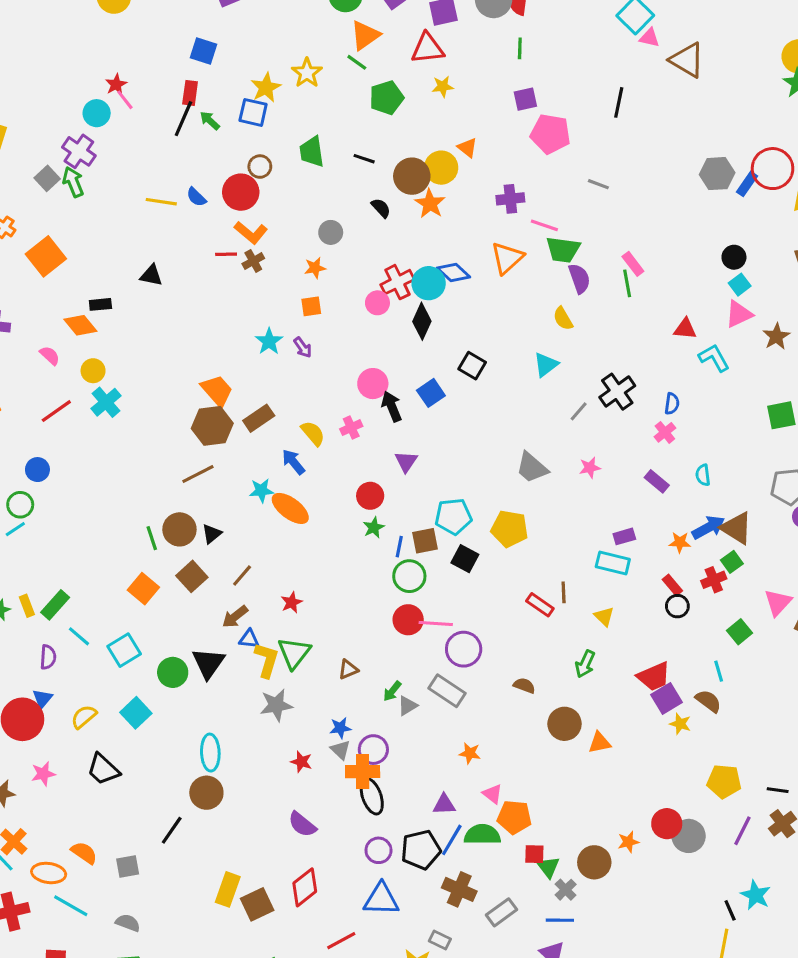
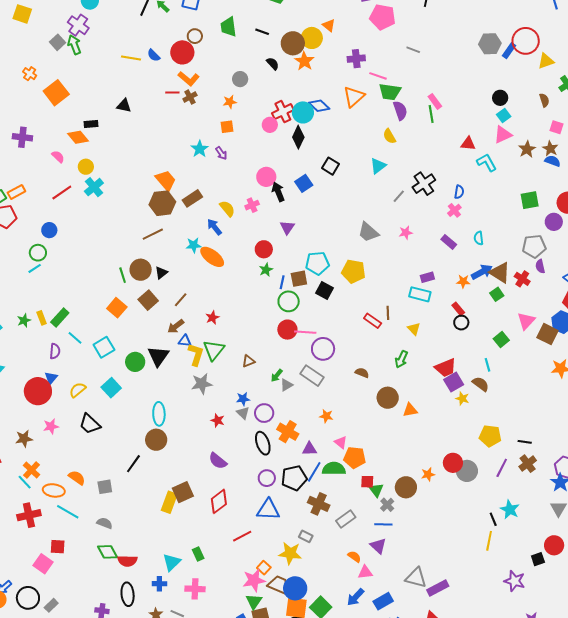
red cross: (714, 580) -> (522, 279), moved, turned -35
orange cross: (363, 772) -> (288, 432), moved, turned 30
brown square: (257, 904) -> (183, 492), moved

